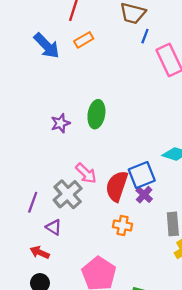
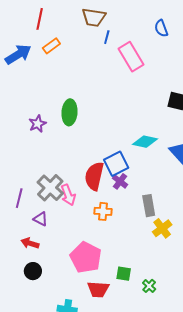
blue arrow: (47, 46) -> (18, 54), turned -72
pink arrow: (86, 173) -> (68, 195), moved, turned 30

